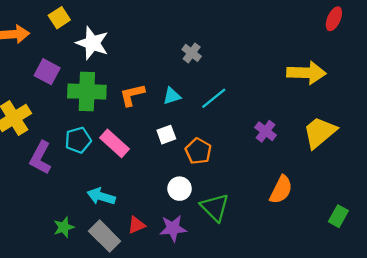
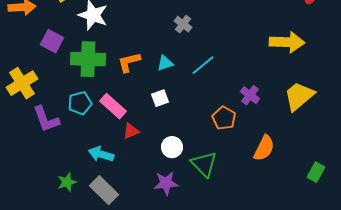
orange pentagon: (198, 151) -> (224, 118), moved
purple L-shape: (41, 158) -> (46, 119), turned -48
red triangle: (137, 225) -> (131, 131), moved

